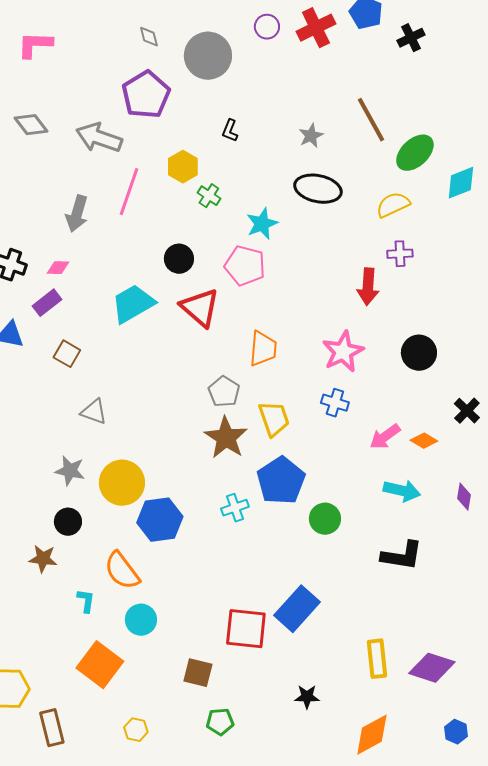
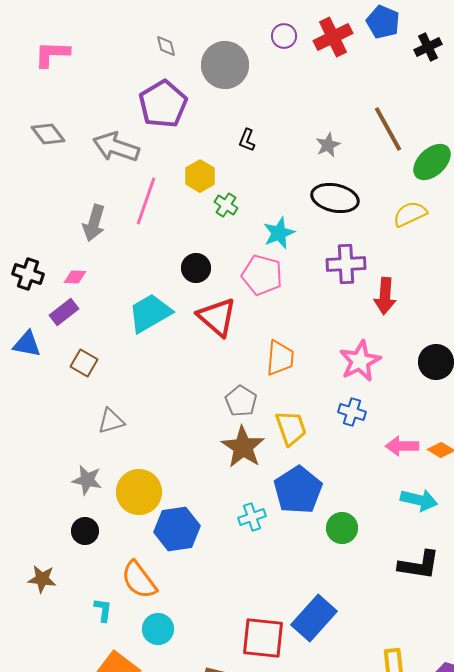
purple cross: (400, 254) -> (346, 264), moved, size x1.5
gray triangle: (94, 412) -> (111, 421), turned -36
pink arrow: (385, 437) -> (402, 446), turned 36
brown star: (43, 559) -> (42, 579), moved

